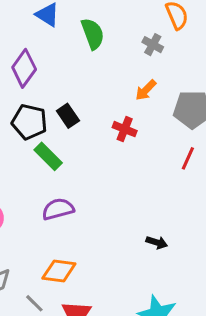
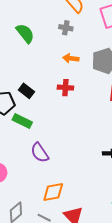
orange arrow: (146, 90) -> (71, 58), turned 70
purple semicircle: (58, 209) -> (40, 153), turned -90

